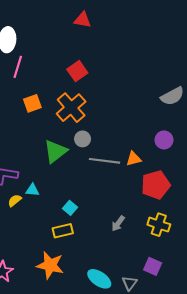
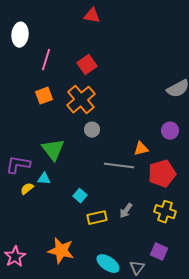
pink line: (18, 67) -> (46, 60), moved
green triangle: (55, 151) -> (53, 150), moved, turned -30
gray line: (104, 161) -> (119, 166), moved
yellow rectangle: (63, 231) -> (97, 218), moved

